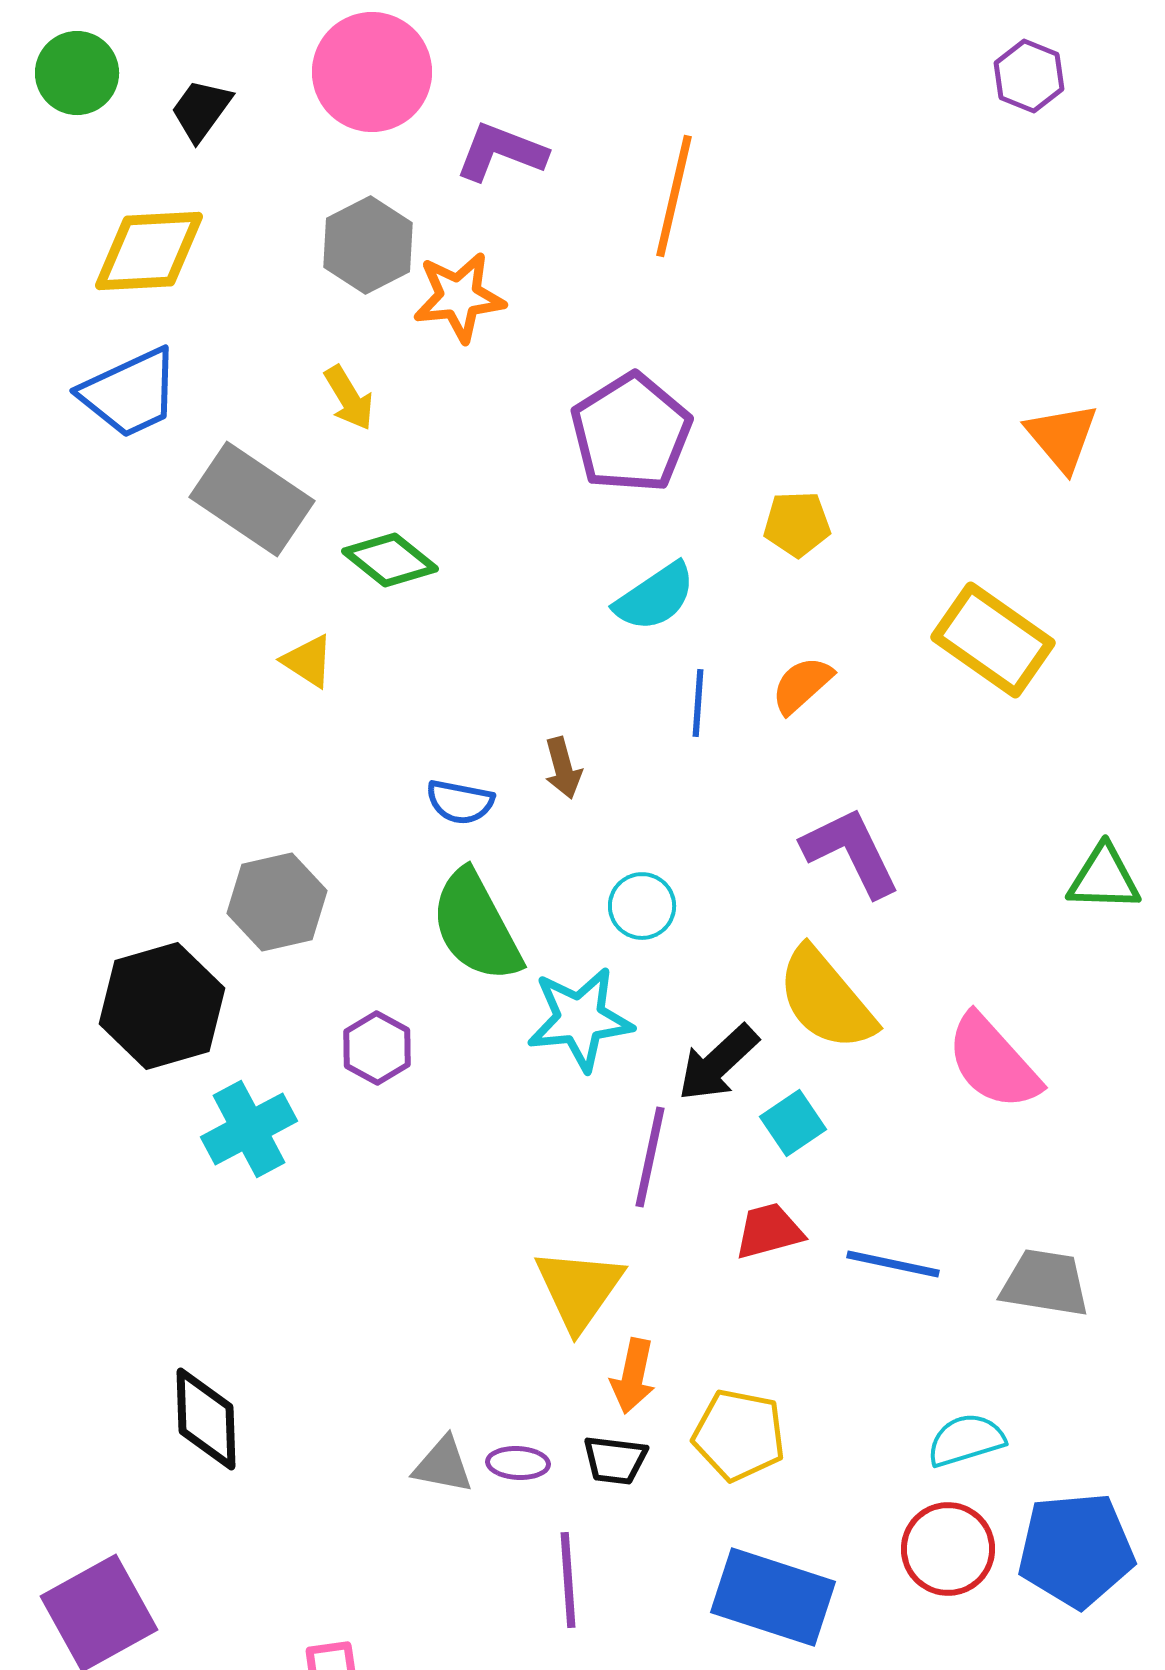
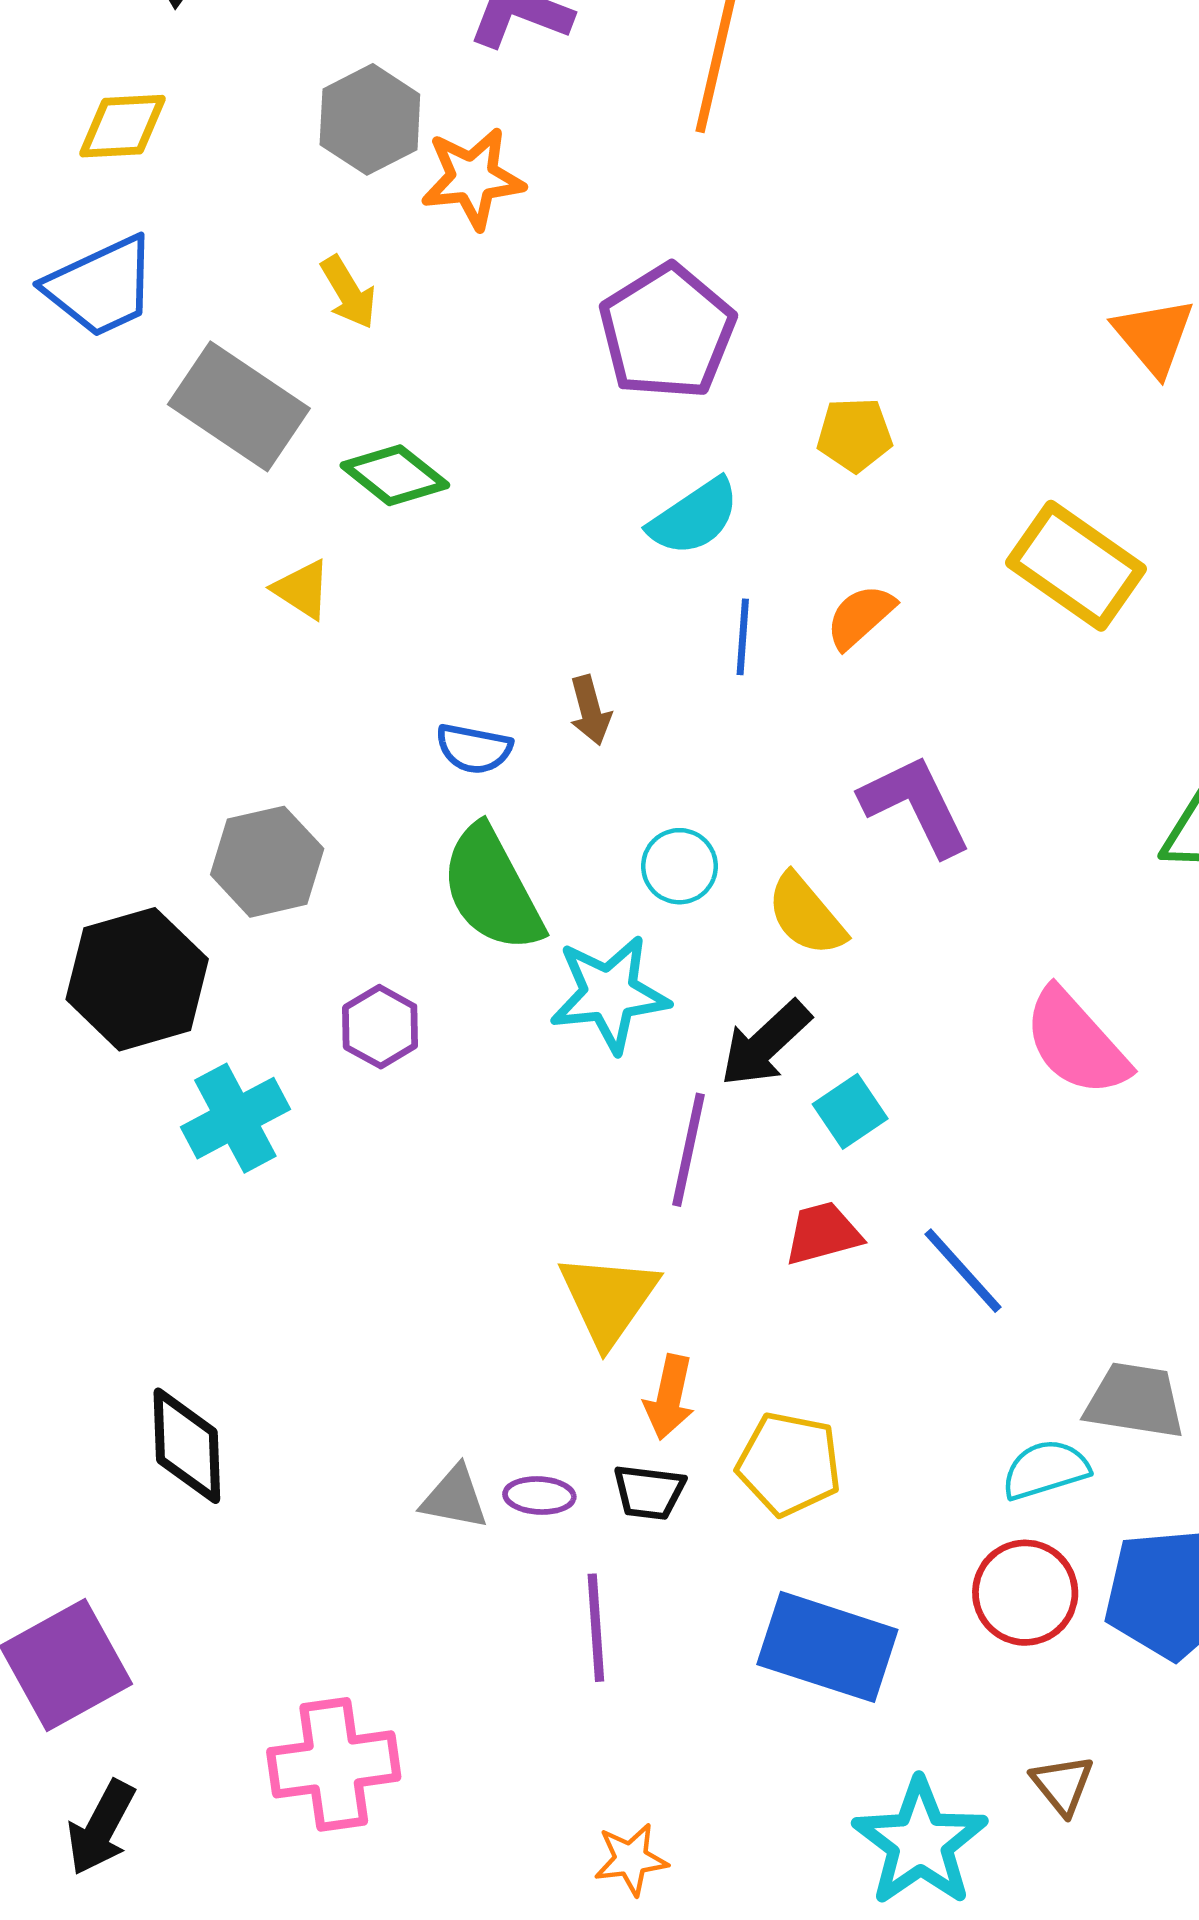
yellow diamond: (149, 251) -> (122, 126), size x0.7
yellow semicircle: (826, 999) -> (806, 915), moved, size x0.7
blue line: (893, 1264) -> (963, 1271), turned 36
gray trapezoid: (1045, 1283) -> (1135, 1401), moved

